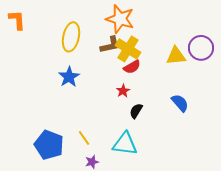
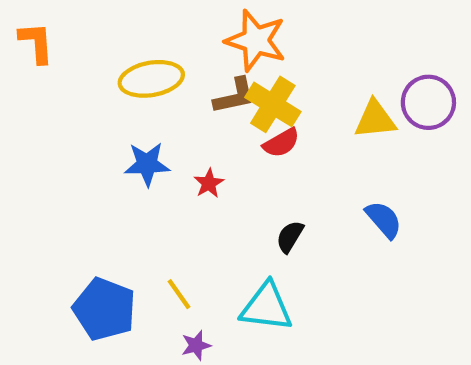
yellow ellipse: (71, 37) -> (151, 79), turned 68
blue star: (69, 77) -> (147, 164), turned 30
red star: (123, 91) -> (209, 183), moved

